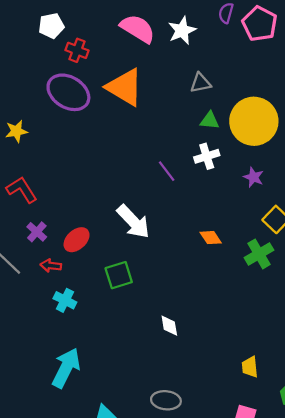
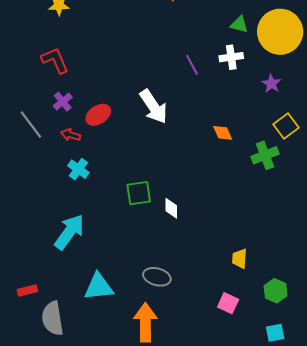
green square: (119, 275) -> (139, 193), moved

